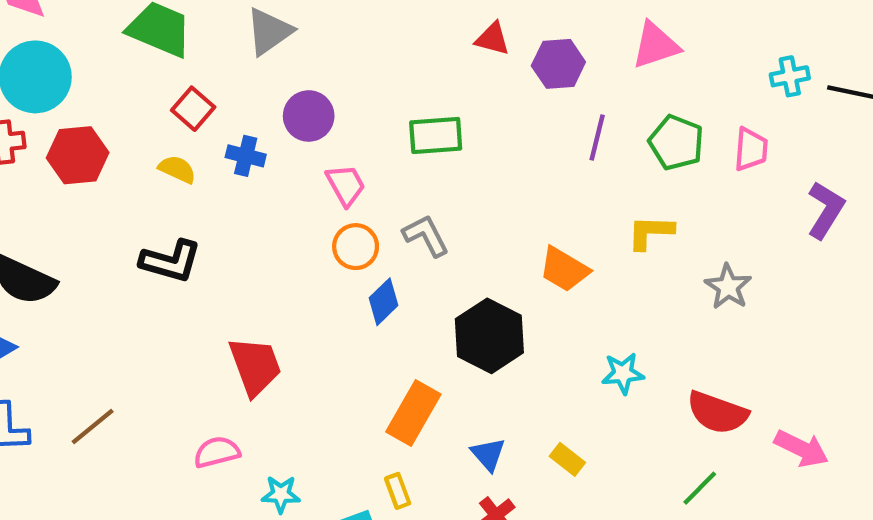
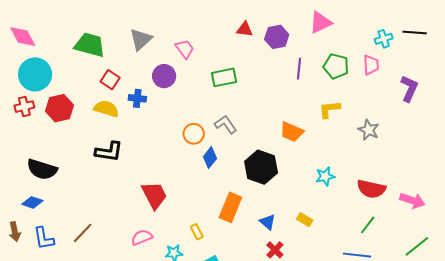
cyan cross: (790, 76) -> (384, 39), moved
yellow semicircle: (177, 169) -> (106, 109), size x1.4
pink trapezoid: (346, 185) -> (185, 49), moved
yellow rectangle: (398, 491) -> (197, 232), moved

